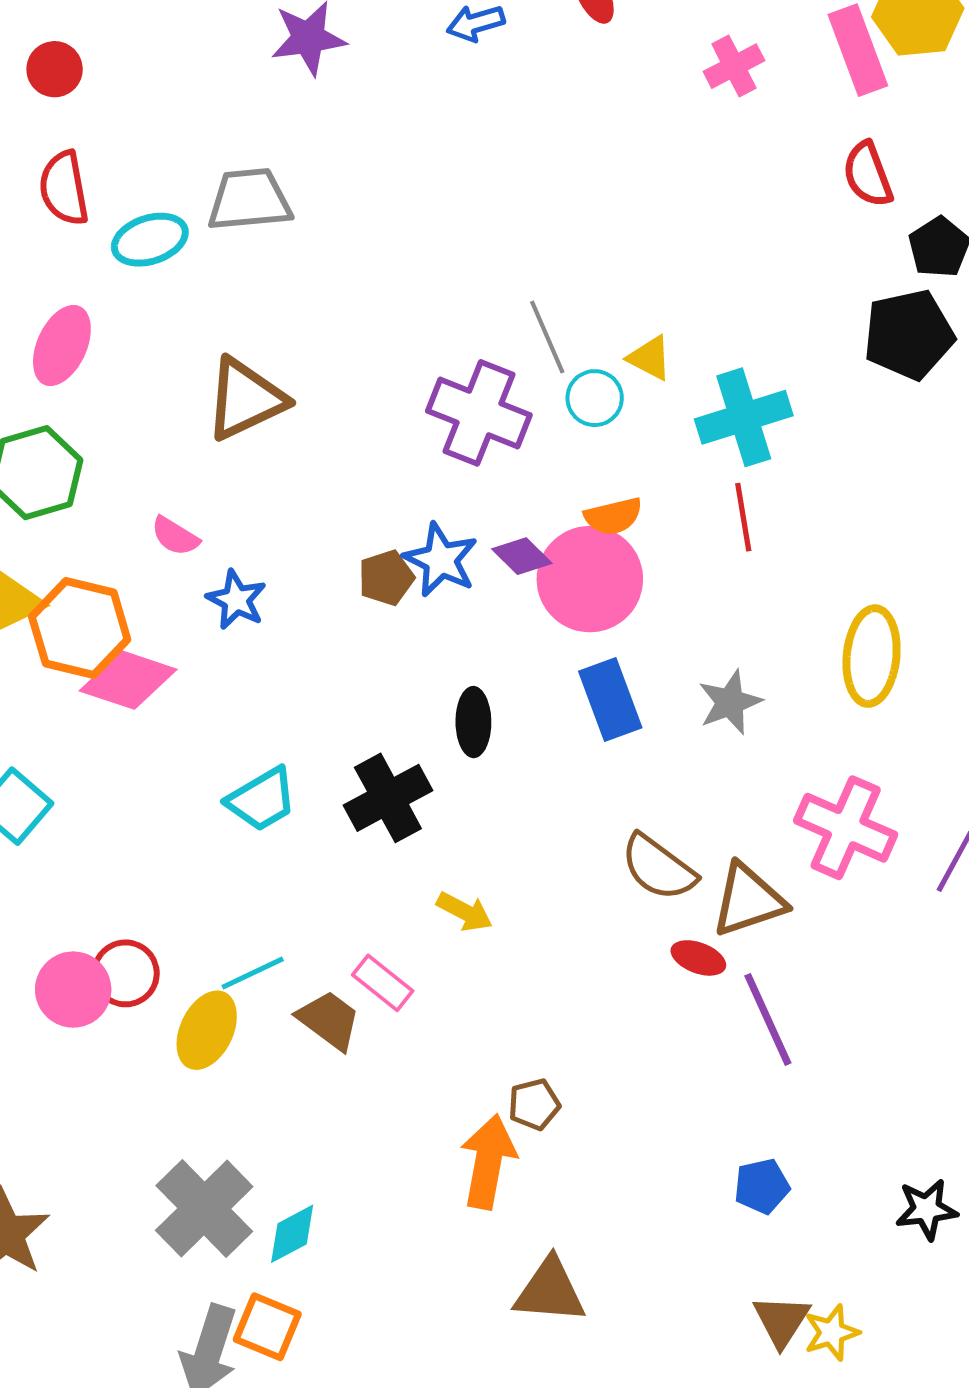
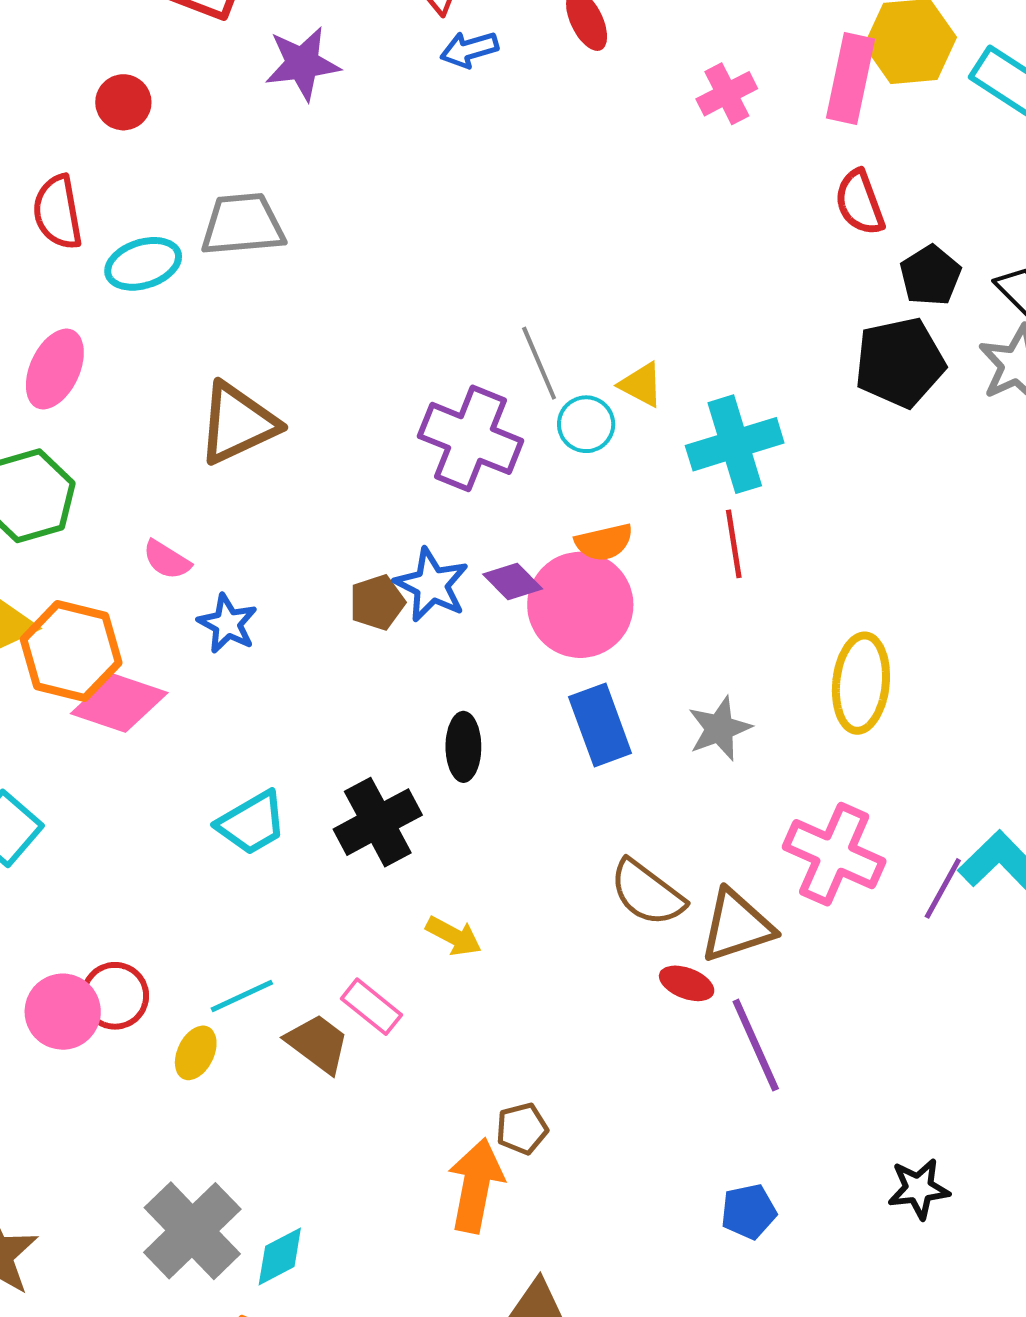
pink rectangle: (858, 50) -> (851, 78), turned 32
red circle: (55, 69) -> (123, 102), moved
yellow ellipse: (207, 1030) -> (196, 1053), size x0.7
black star: (927, 1209) -> (919, 1189), moved

